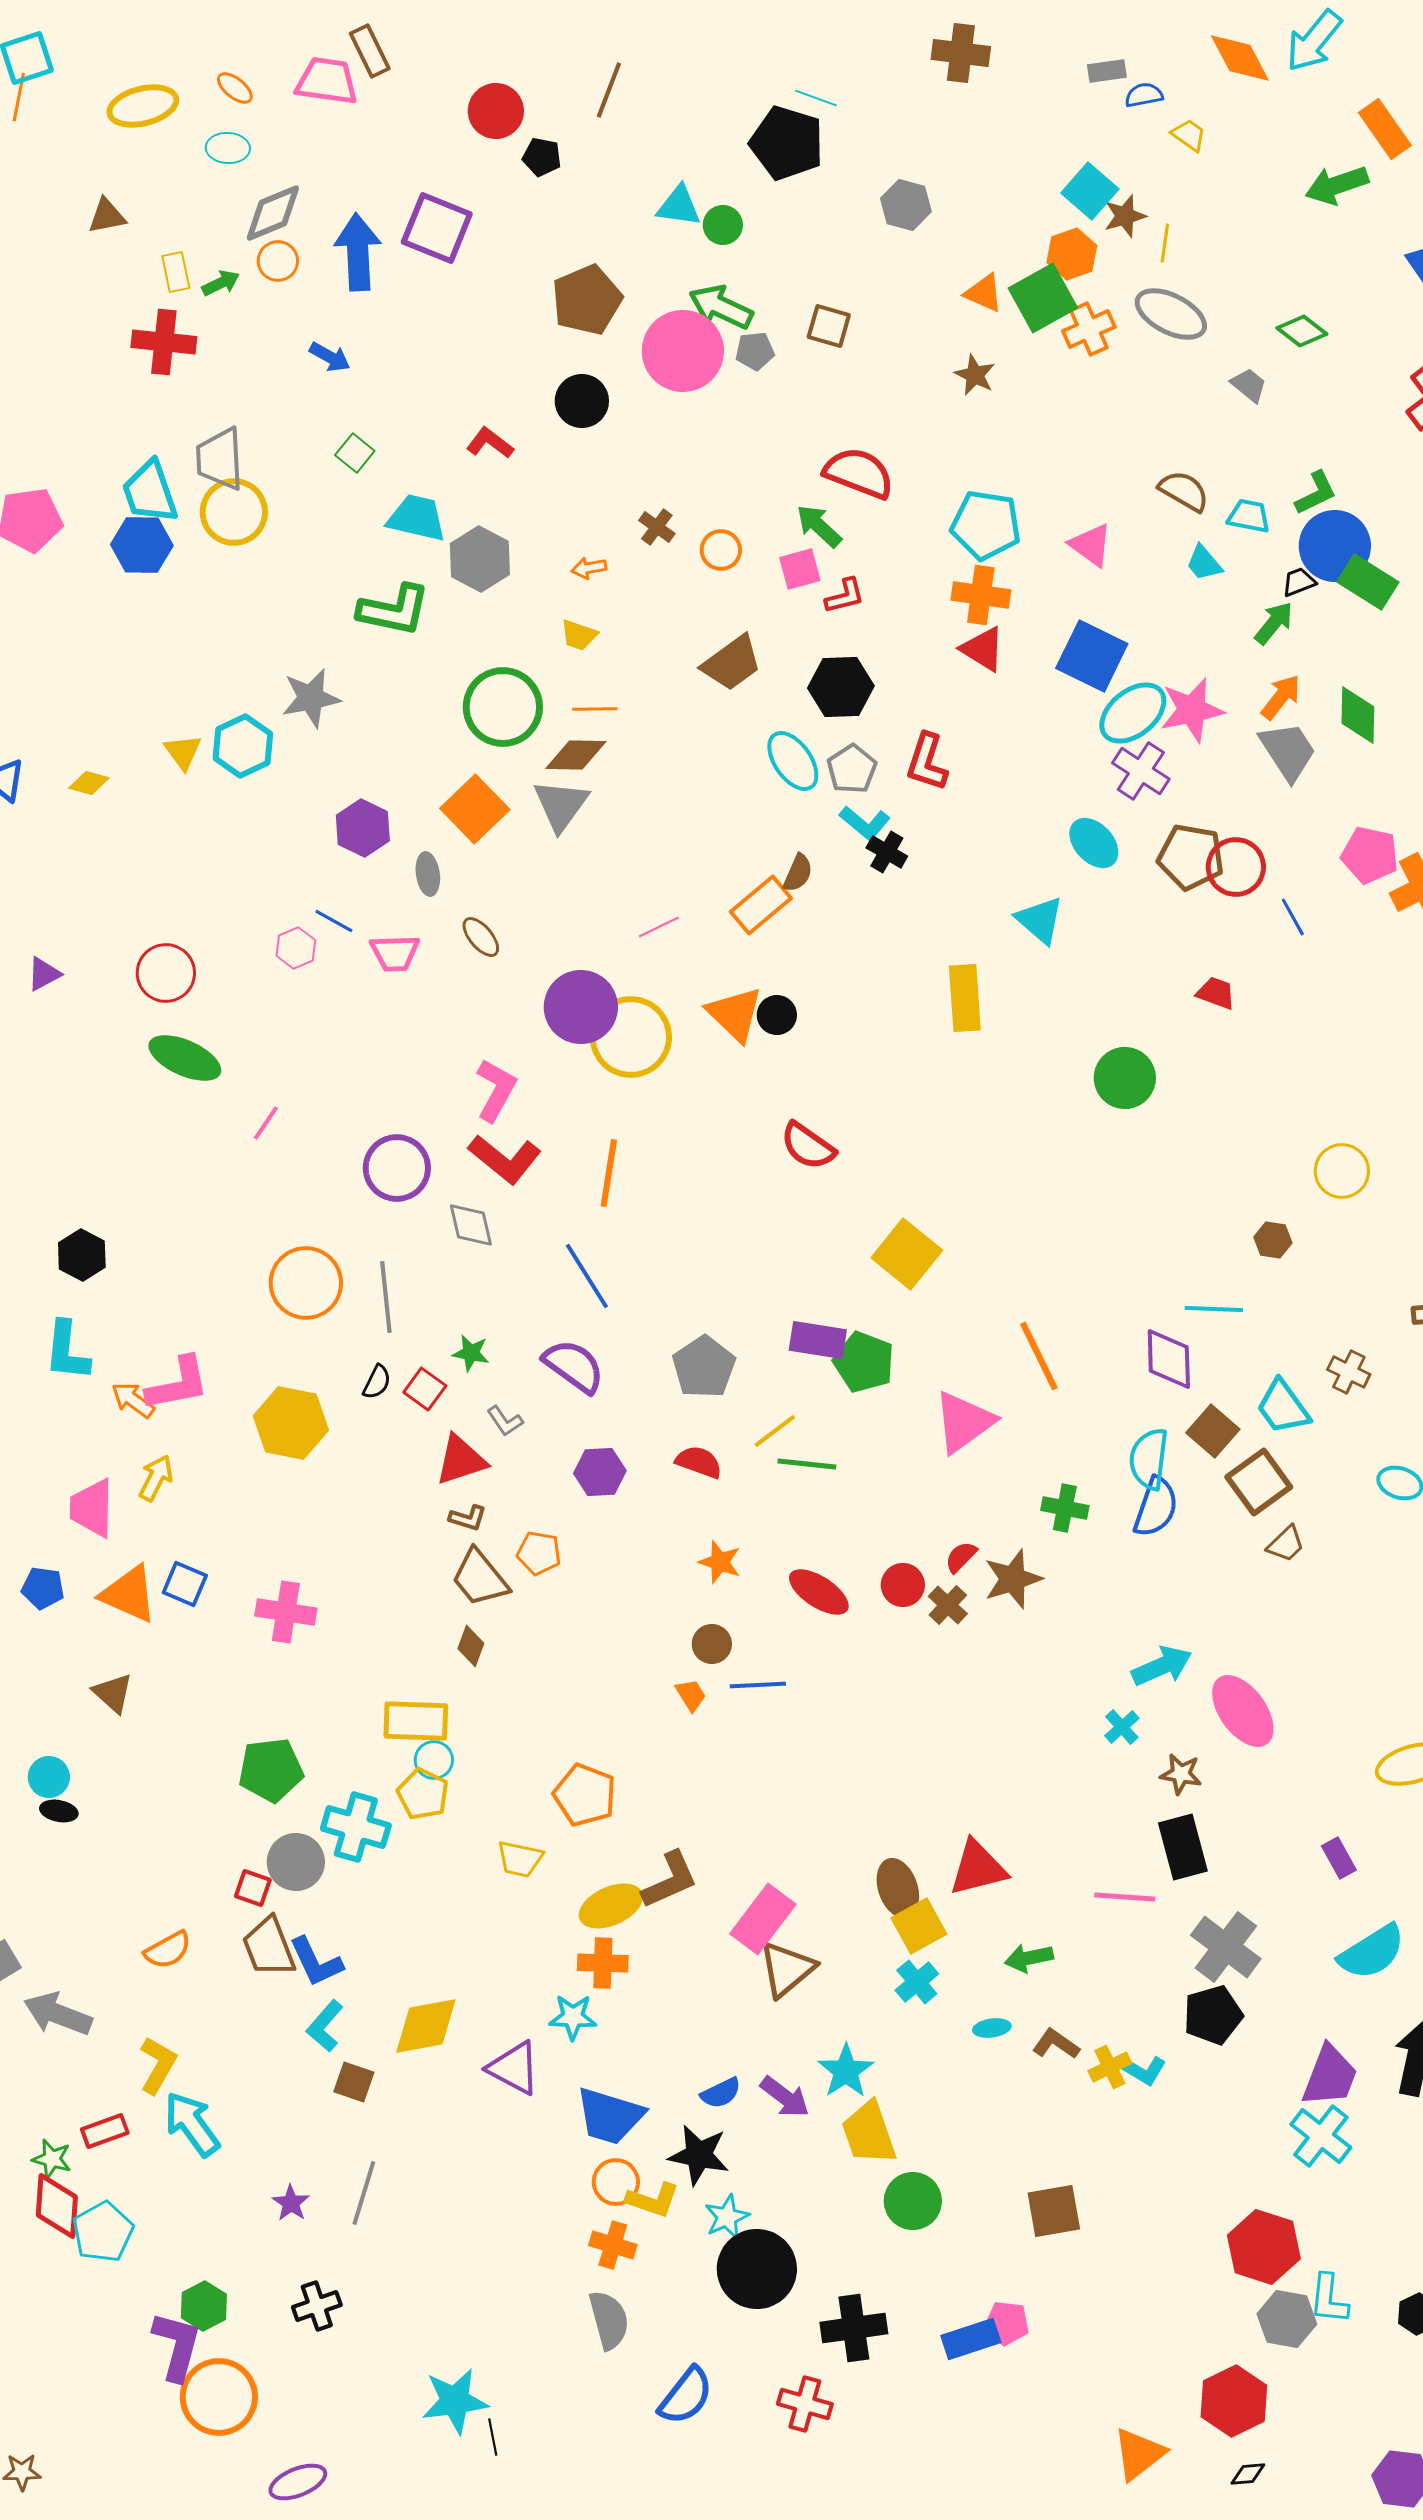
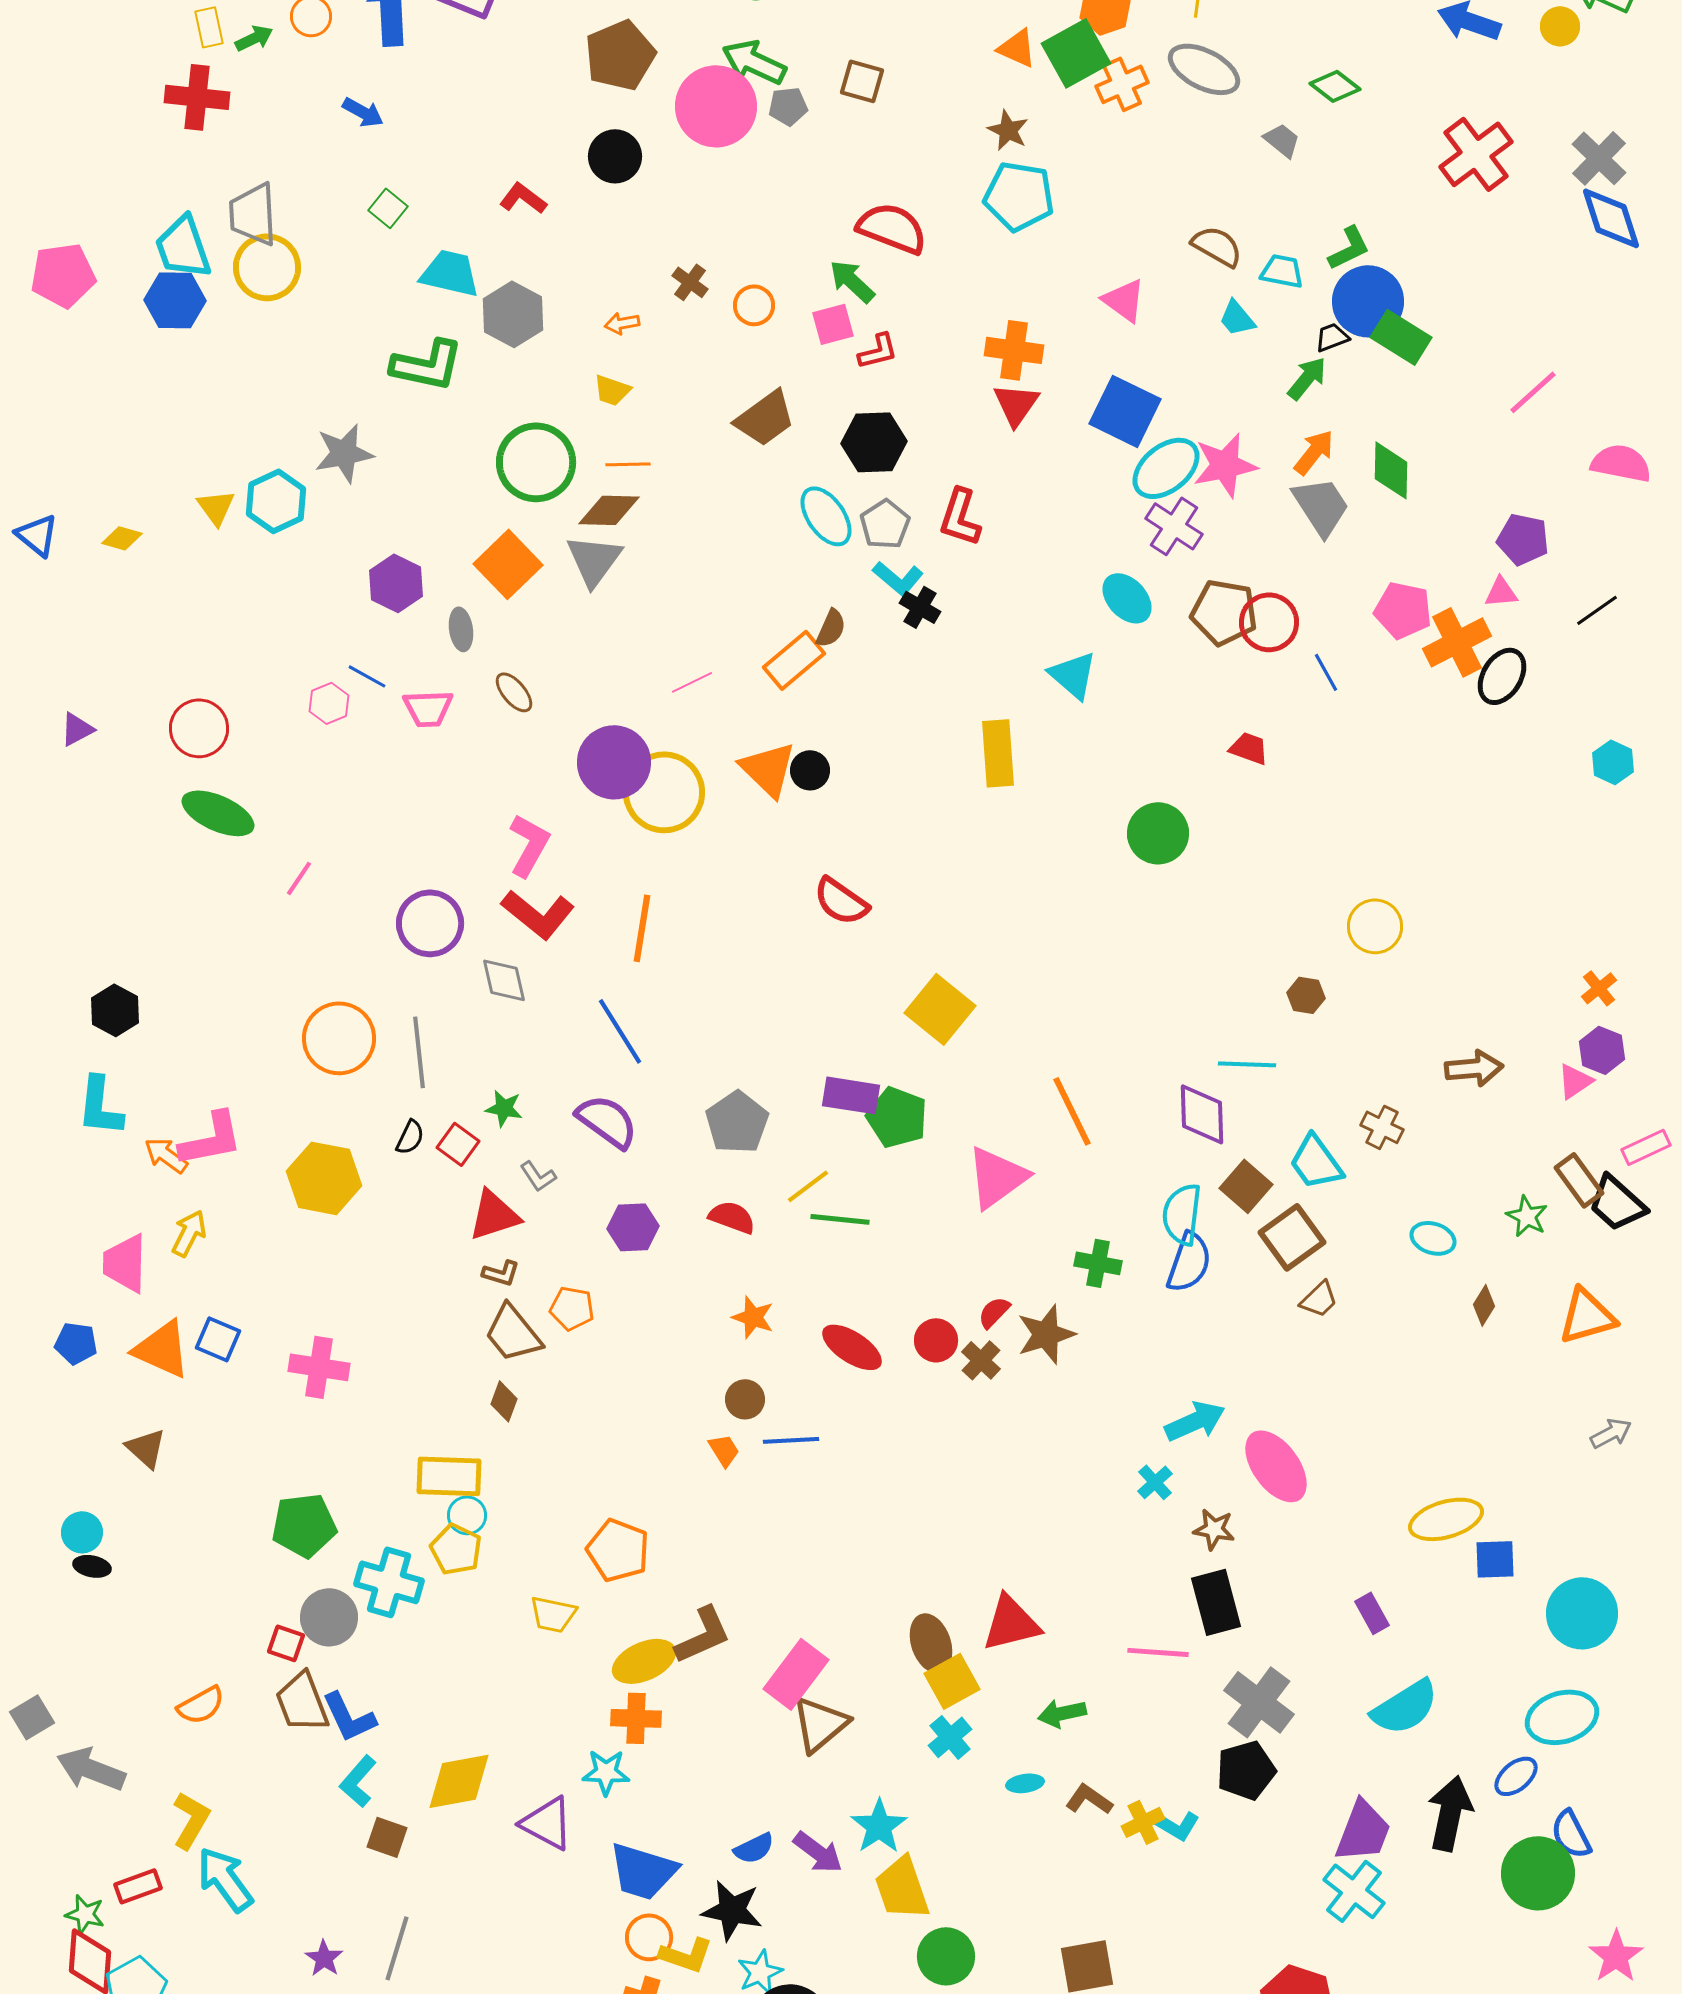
cyan pentagon: (986, 525) -> (1019, 196), moved
red triangle: (983, 649) -> (1016, 404), turned 33

